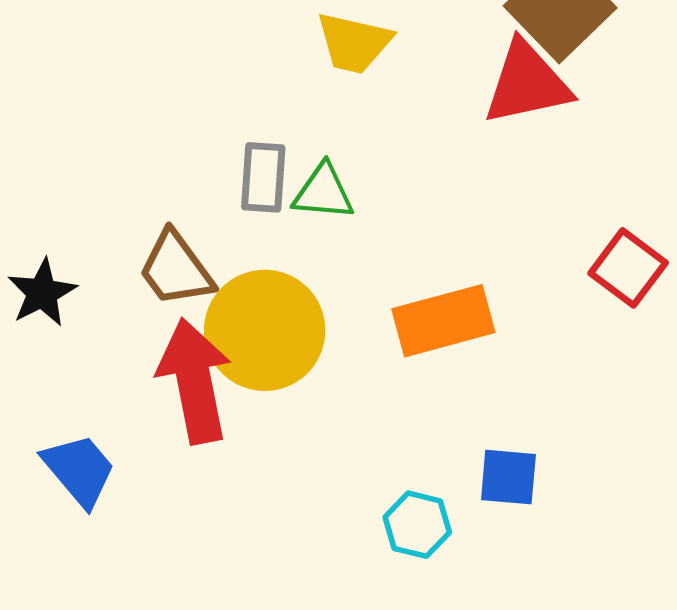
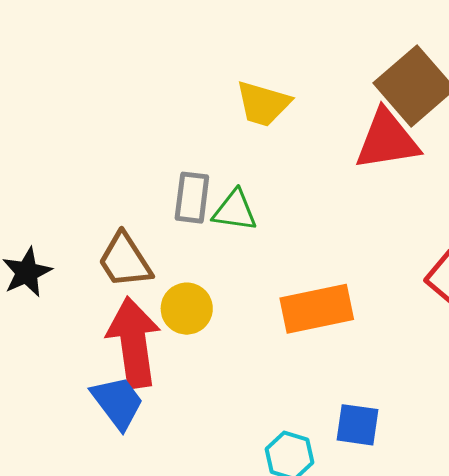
yellow circle: (265, 330) -> (187, 309), size x0.6
blue trapezoid: (79, 470) -> (118, 402), moved

